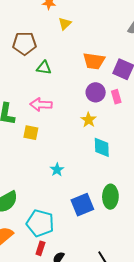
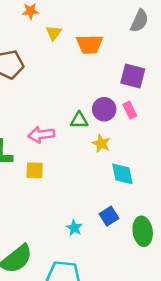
orange trapezoid: (94, 61) -> (90, 44), moved
green triangle: (44, 68) -> (79, 120), moved
cyan star: (57, 170) -> (74, 228), moved
blue square: (82, 205) -> (109, 216), moved, size x0.7

